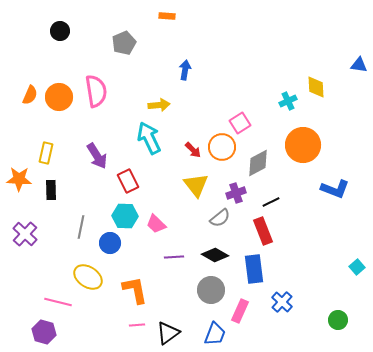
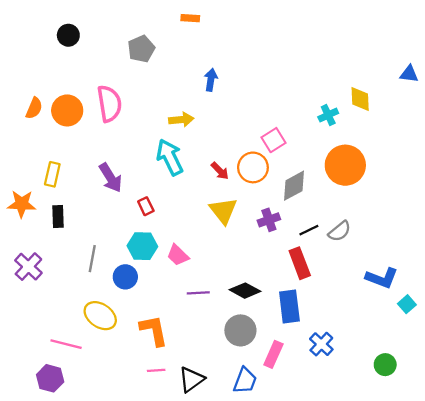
red rectangle: (128, 181) -> (146, 206), size x0.7
blue L-shape: (335, 189) -> (382, 278), moved
gray semicircle: (220, 218) -> (340, 231), moved

